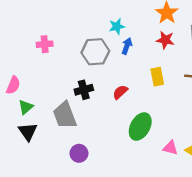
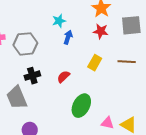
gray hexagon: (95, 52) -> (25, 44), moved
yellow rectangle: (157, 77) -> (95, 63), turned 42

